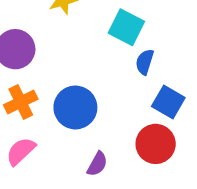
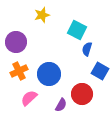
red circle: (156, 144) -> (82, 94), moved
pink semicircle: (21, 151) -> (29, 98), moved

